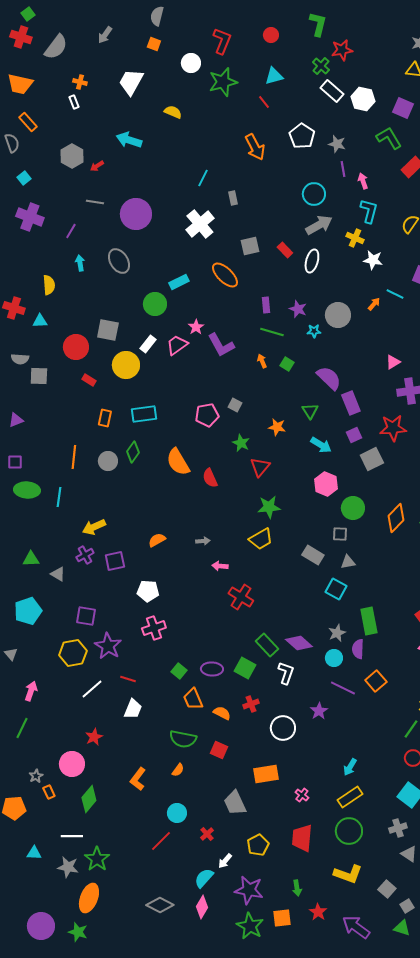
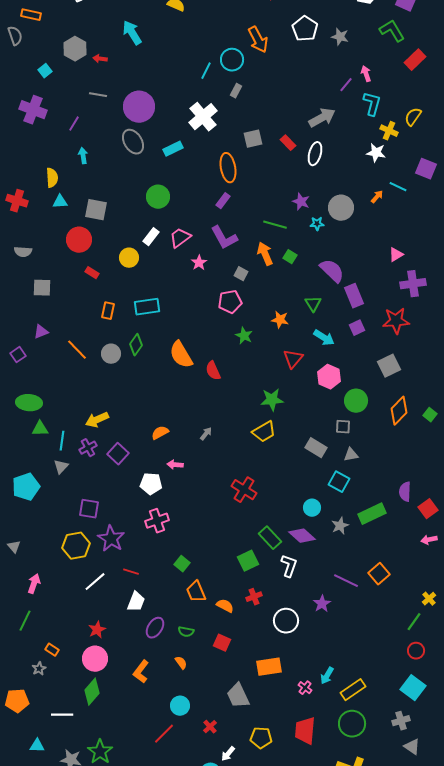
orange rectangle: (28, 122) -> (31, 15), turned -36
cyan arrow: (129, 140) -> (132, 33), turned 40
red arrow: (97, 166) -> (100, 59), turned 40
purple line: (343, 169) -> (346, 85), moved, turned 49
cyan square: (24, 178) -> (45, 71), moved
cyan circle: (314, 194) -> (232, 60), moved
gray rectangle: (233, 198) -> (236, 91), turned 40
yellow cross: (355, 238) -> (389, 131), moved
gray ellipse: (119, 261) -> (133, 142), moved
orange ellipse: (225, 275) -> (228, 168), turned 36
cyan rectangle: (179, 282) -> (173, 149), moved
purple rectangle: (266, 305) -> (223, 201), moved, turned 42
cyan triangle: (40, 321) -> (60, 202), moved
pink star: (196, 327) -> (199, 263), moved
gray square: (108, 330) -> (96, 210), moved
orange arrow: (262, 361) -> (265, 254), size x1.6
yellow circle: (126, 365) -> (129, 258), size x0.7
gray square: (39, 376) -> (42, 288), moved
gray square: (235, 405) -> (241, 274), moved
pink pentagon: (207, 415) -> (230, 302), moved
purple triangle: (16, 420) -> (41, 332), moved
orange line: (74, 457) -> (77, 350), turned -50
gray square: (372, 459) -> (389, 366), moved
purple square: (15, 462) -> (18, 355), turned -35
red triangle: (260, 467) -> (293, 359), moved
green ellipse: (27, 490) -> (29, 403), moved
cyan line: (59, 497) -> (62, 441), moved
gray arrow: (203, 541) -> (206, 434), turned -48
green triangle: (31, 559) -> (40, 429), moved
purple square: (115, 561) -> (118, 454), turned -35
pink arrow: (220, 566) -> (175, 465), moved
gray triangle: (58, 574) -> (61, 467), turned 42
cyan pentagon: (28, 611) -> (26, 487), moved
green rectangle: (369, 621) -> (372, 514), turned 76
purple semicircle: (358, 649) -> (405, 492), moved
cyan circle: (334, 658) -> (312, 508), moved
green square: (245, 668) -> (248, 561), turned 35
purple ellipse: (212, 669) -> (155, 628), moved, turned -60
green semicircle: (183, 739) -> (186, 632), size x0.6
pink circle: (72, 764) -> (95, 659), moved
cyan arrow: (350, 767) -> (327, 676), moved
orange semicircle: (178, 770) -> (181, 663), turned -72
orange rectangle: (49, 792) -> (52, 650), moved, turned -32
white line: (72, 836) -> (62, 715), moved
yellow pentagon: (258, 845) -> (261, 738), turned 30

